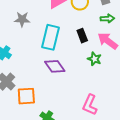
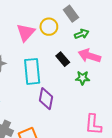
purple diamond: (55, 66) -> (46, 99), turned 65

